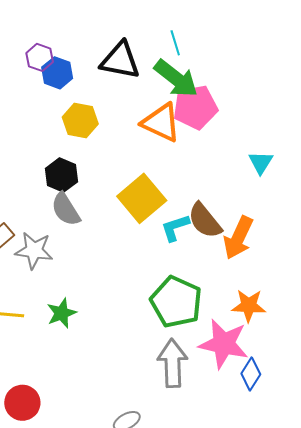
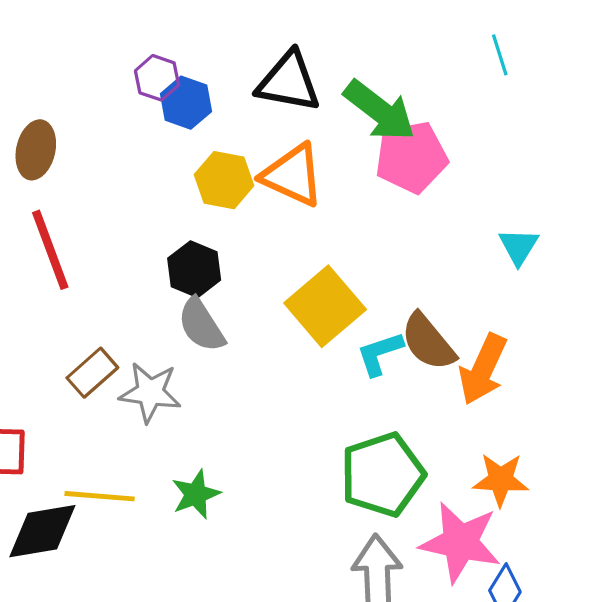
cyan line: (175, 43) -> (500, 55), moved
orange triangle: (161, 123) -> (293, 175), moved
green pentagon: (176, 302) -> (382, 475), turned 30

